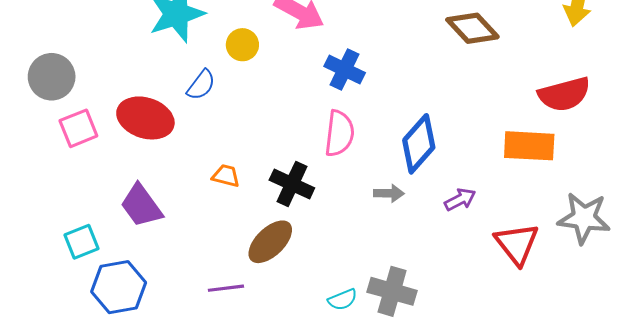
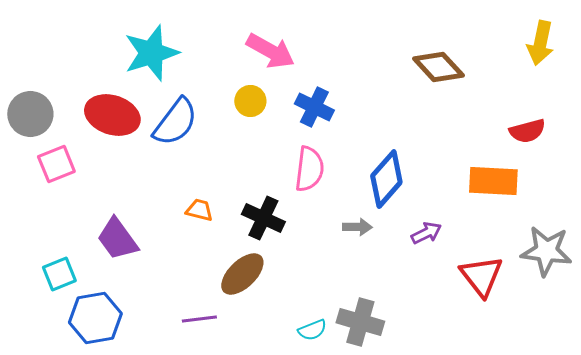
yellow circle: (242, 45) -> (250, 101), moved
blue semicircle: (201, 85) -> (175, 122), size x1.6
red semicircle: (564, 94) -> (527, 131), size x0.7
red ellipse: (145, 118) -> (112, 115), moved

